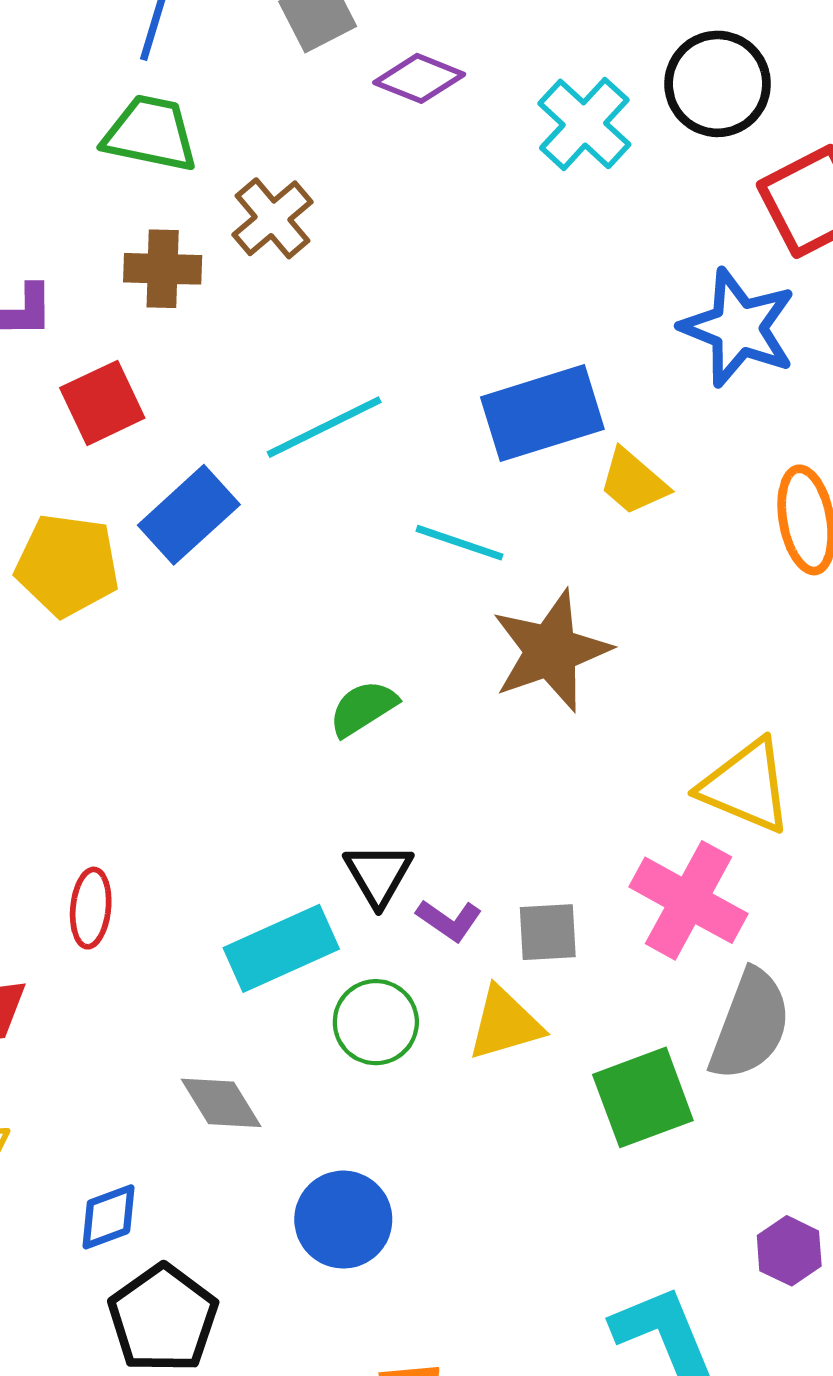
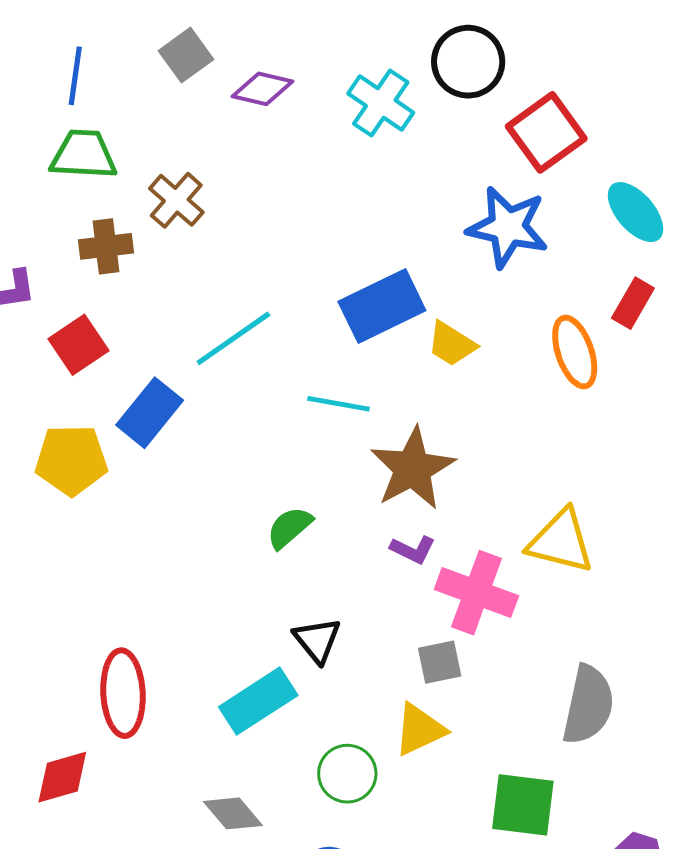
pink cross: (688, 900) -> (476, 593), moved
red ellipse: (91, 908) -> (123, 693), size x1.6
purple L-shape: (449, 920) -> (413, 550), moved
green circle: (376, 1022) -> (347, 774), moved
green square: (643, 1097) -> (523, 805), moved, turned 36

